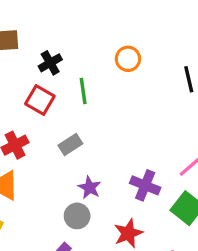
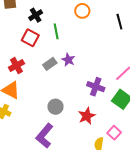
purple star: (90, 188) -> (68, 60), moved

